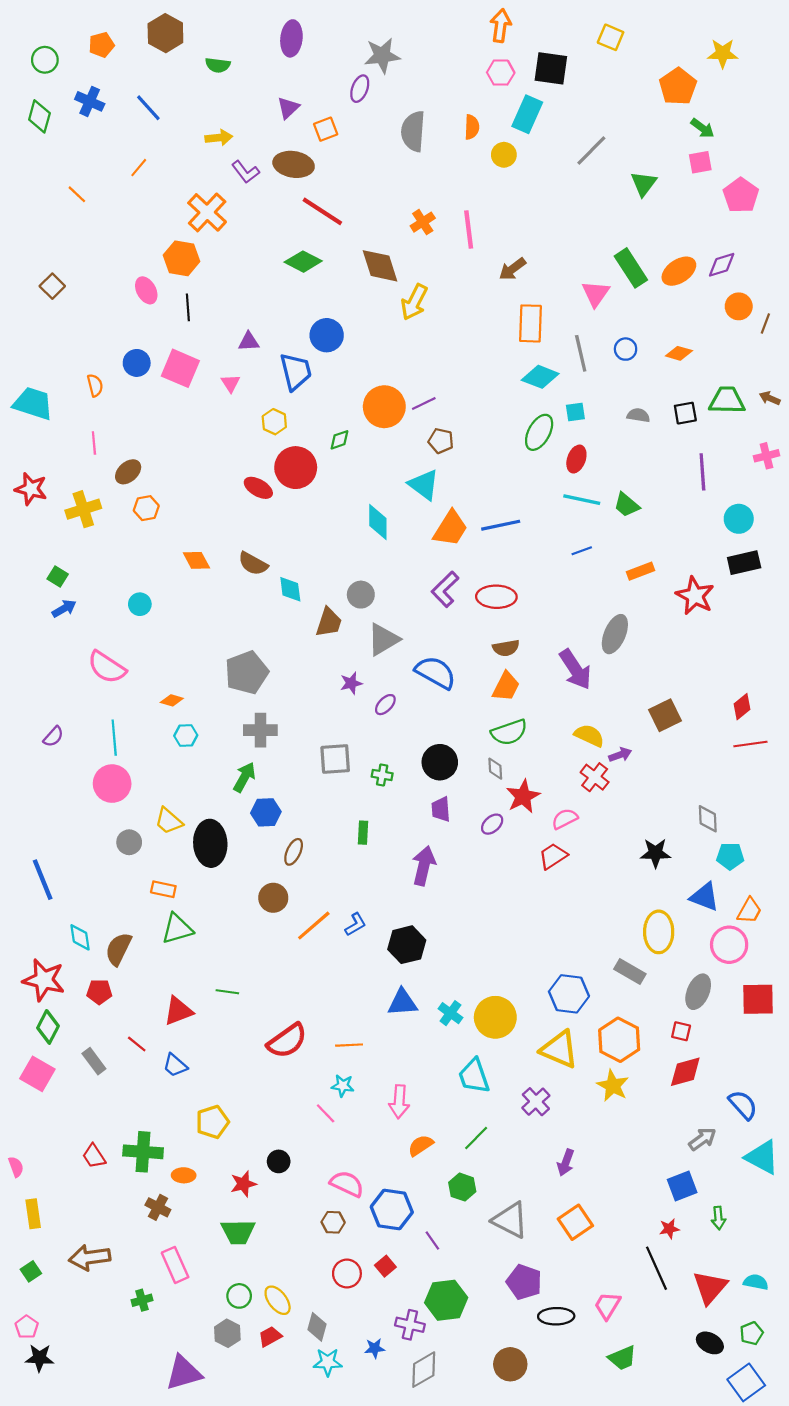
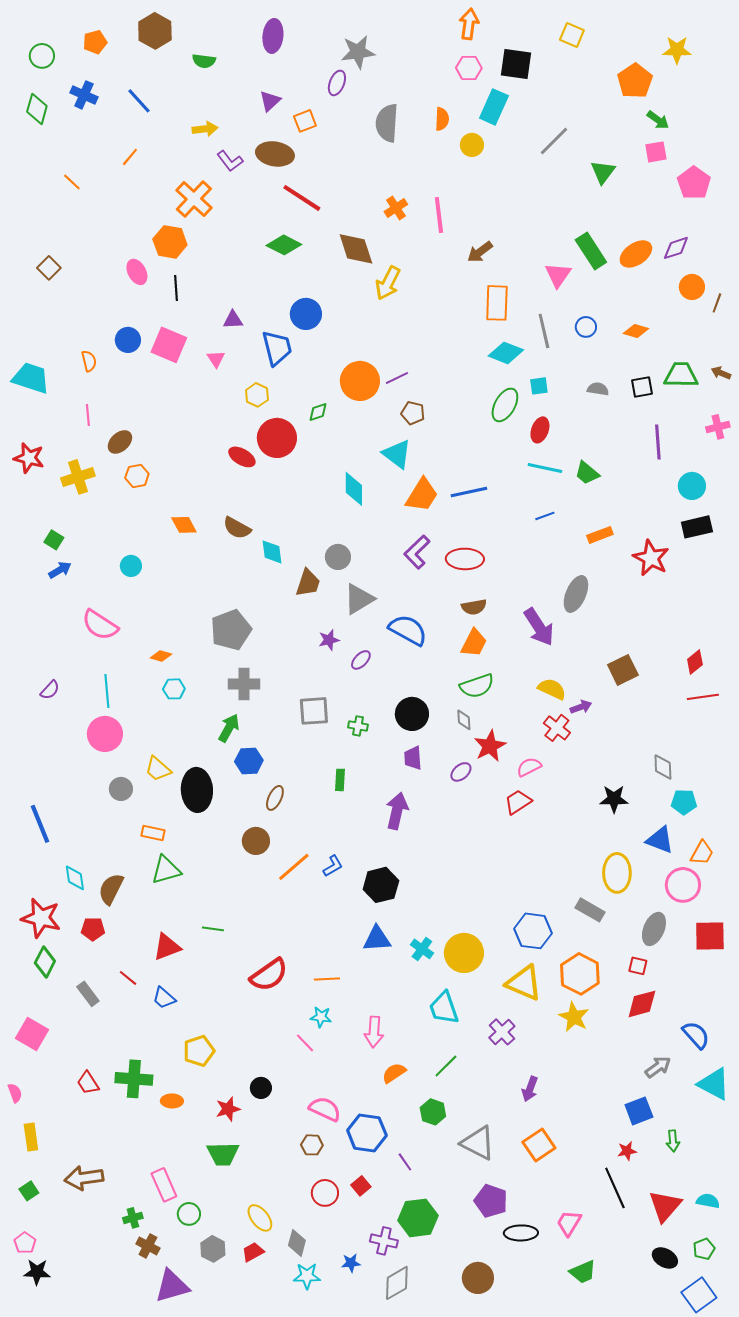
pink square: (37, 1074) -> (32, 1034), moved
brown cross: (158, 1207) -> (148, 1246), moved
green circle: (239, 1296) -> (189, 1214), moved

